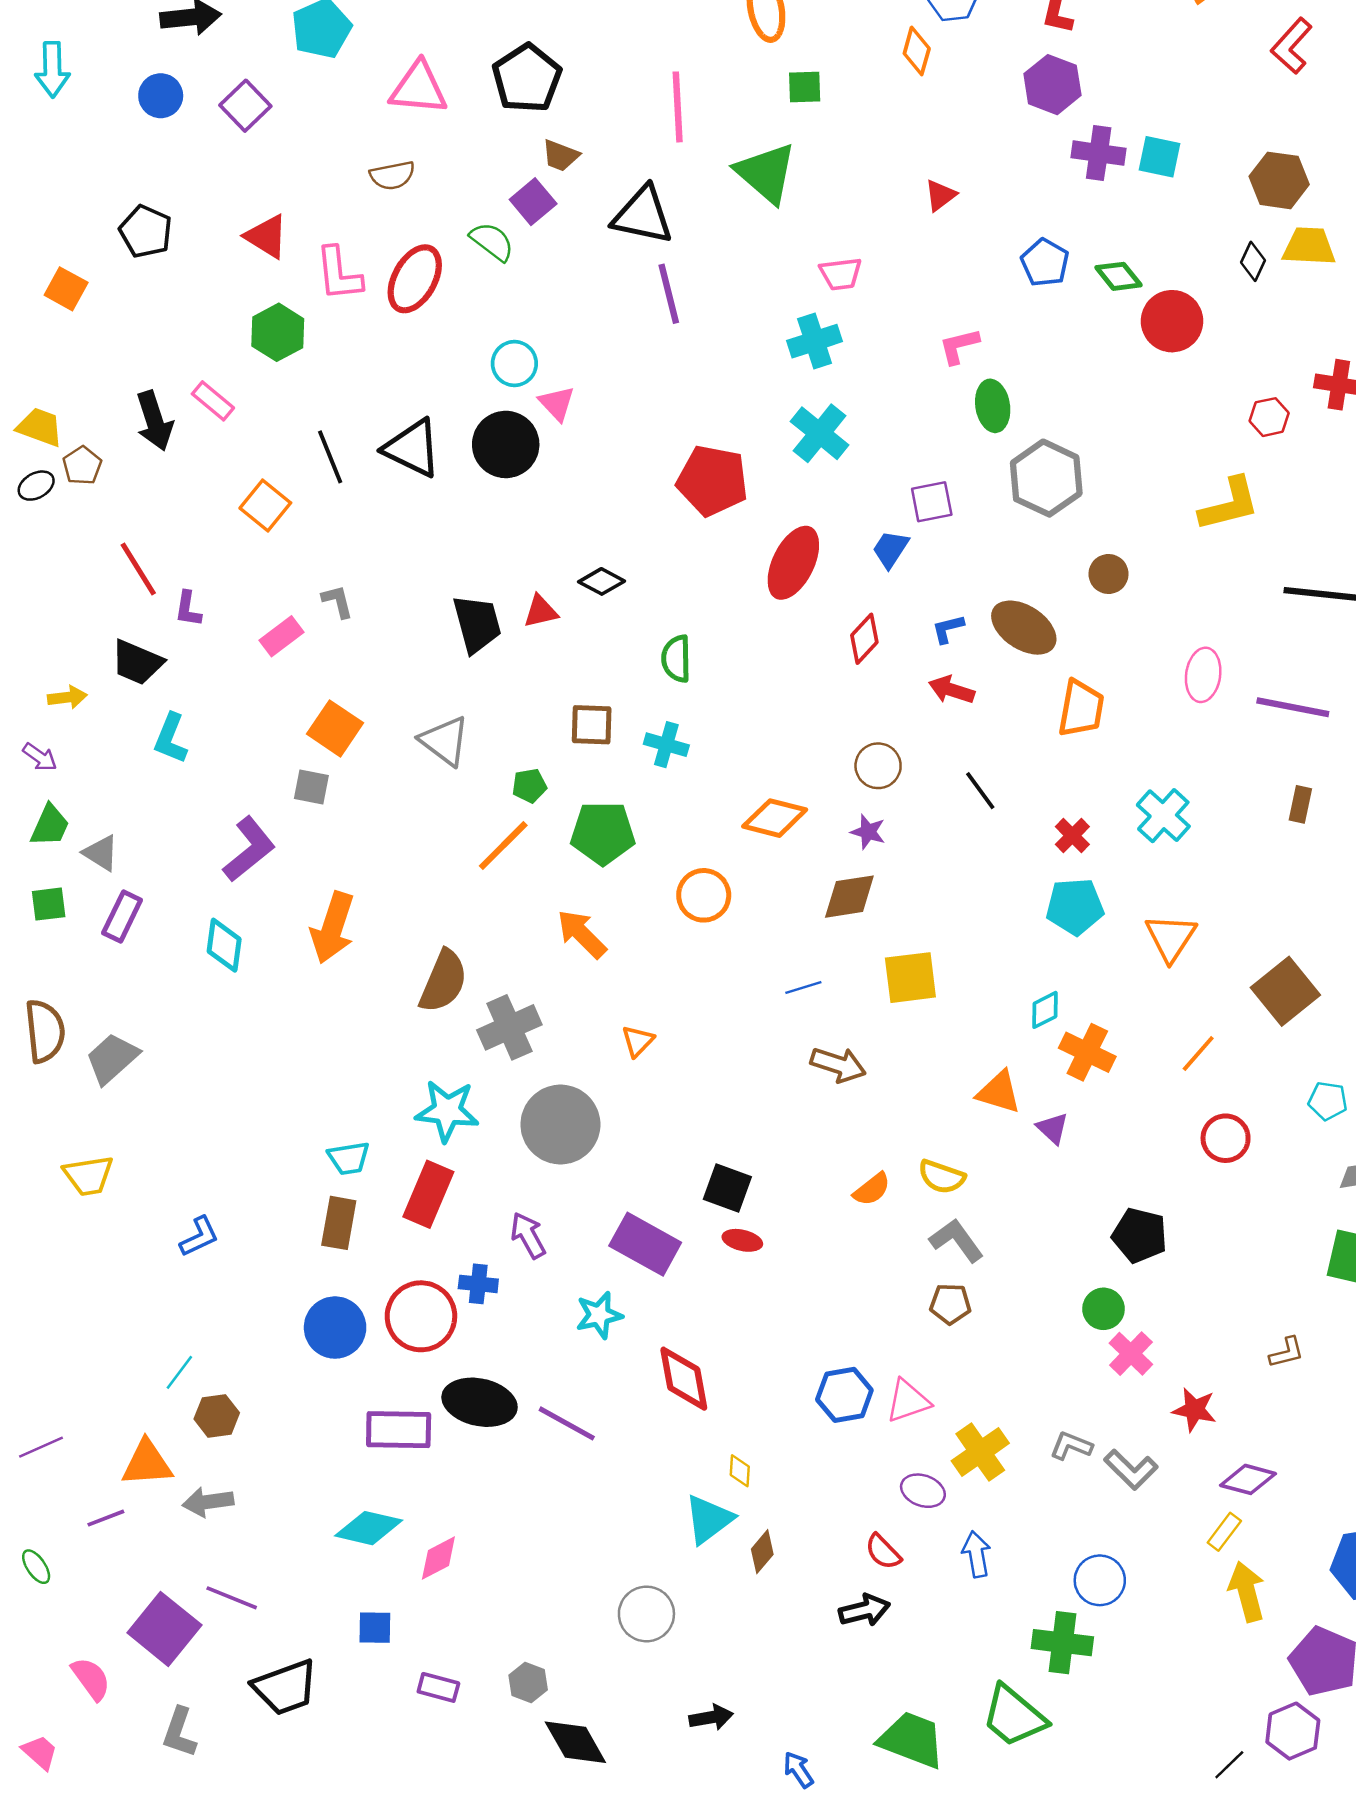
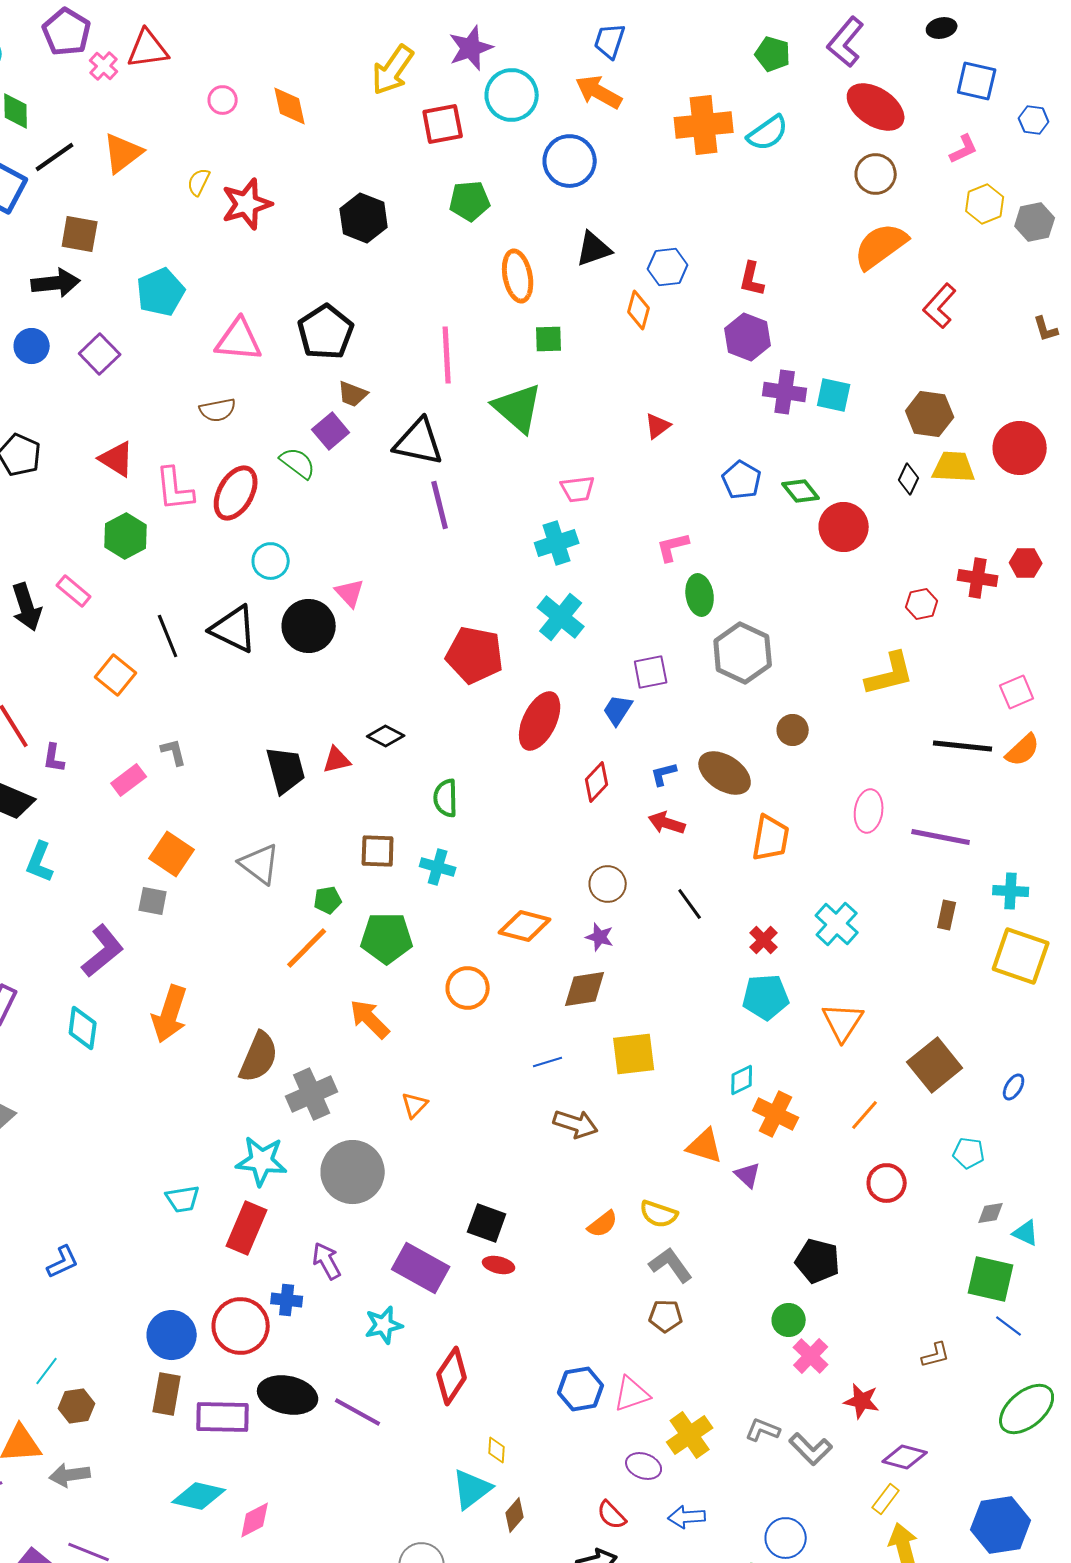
cyan circle: (514, 364) -> (271, 561), moved
brown rectangle: (339, 1223) -> (167, 1394), moved
red diamond: (684, 1379) -> (452, 1376), turned 44
blue arrow: (976, 1554) -> (687, 1517), turned -84

